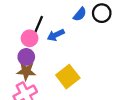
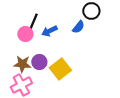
blue semicircle: (80, 14) -> (78, 27), moved
purple circle: (26, 57) -> (39, 62), moved

